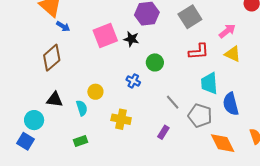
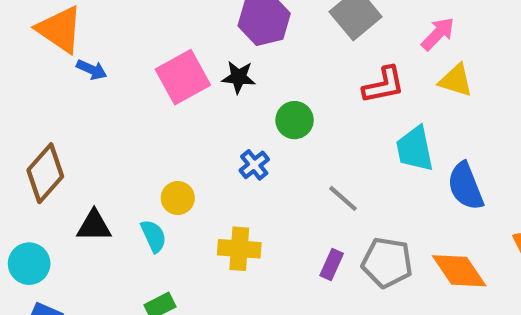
brown diamond: (52, 58) -> (45, 173), moved
blue cross: (133, 81) -> (254, 165), turned 32
gray pentagon: (200, 116) -> (387, 262), moved
cyan circle: (34, 120) -> (29, 264), moved

